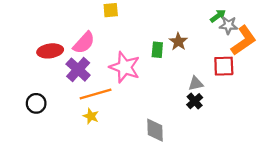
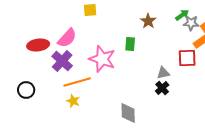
brown star: (178, 42) -> (148, 21), moved

